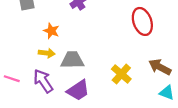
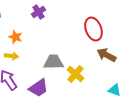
gray trapezoid: (72, 60) -> (53, 62), moved
brown arrow: (160, 67) -> (106, 55), moved

